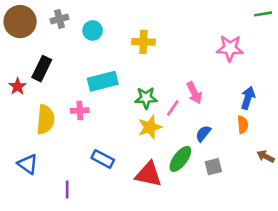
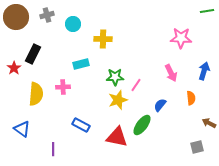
yellow cross: (143, 42) -> (103, 39), moved
cyan rectangle: (103, 81) -> (81, 64), size x0.7
pink arrow: (194, 93) -> (171, 73), moved
blue arrow: (248, 98) -> (204, 71), moved
gray square: (213, 167) -> (197, 147), moved

